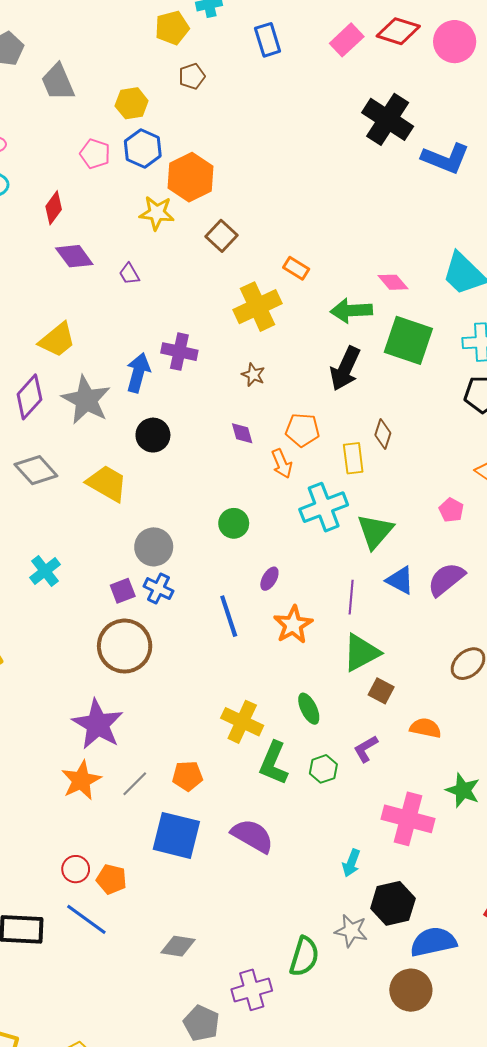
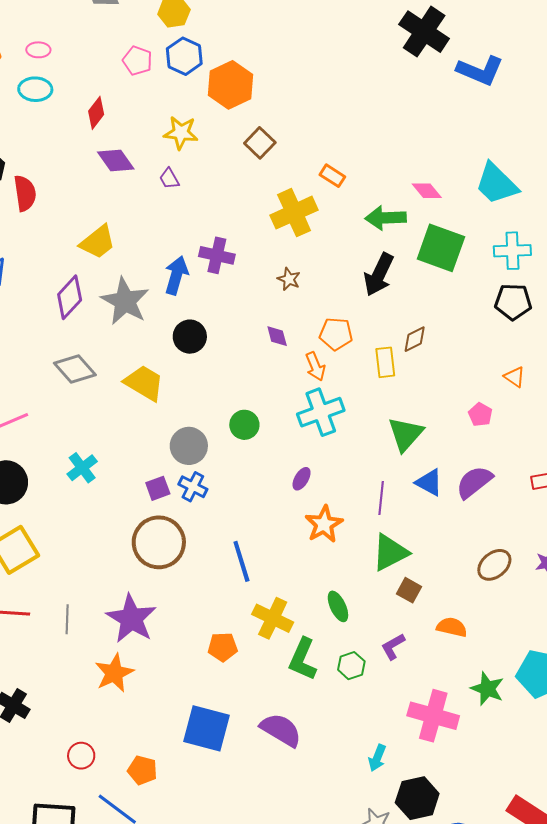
yellow star: (157, 213) -> (181, 133), moved
brown diamond: (383, 434) -> (415, 339), turned 44
cyan cross: (324, 507) -> (321, 412), moved
green circle: (234, 523) -> (244, 425), moved
blue line: (229, 616) -> (241, 561), moved
orange pentagon: (187, 776) -> (223, 647), moved
gray line: (135, 784) -> (67, 619), moved, turned -44
red circle: (76, 869) -> (81, 756), moved

